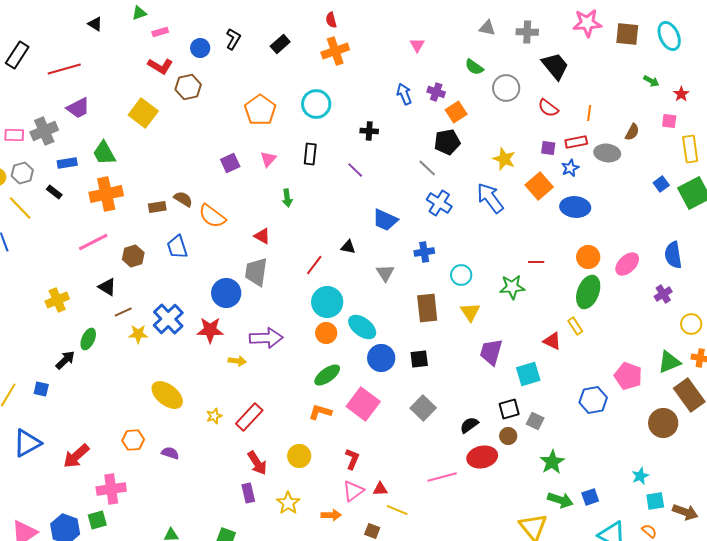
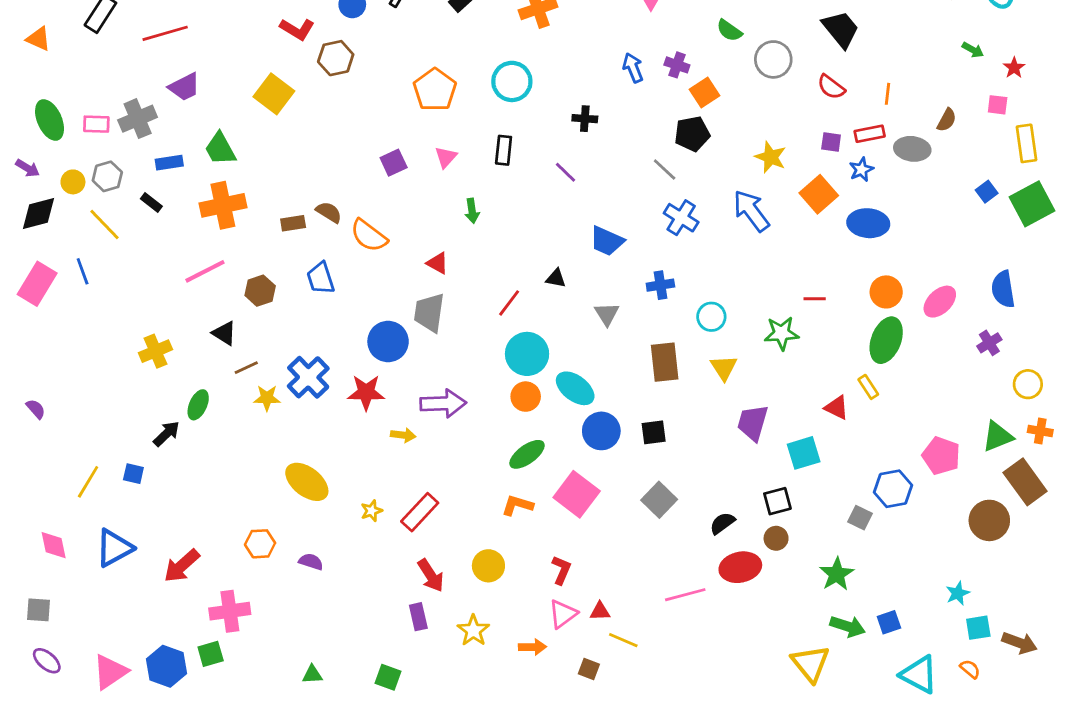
gray square: (535, 421) -> (860, 518), moved

